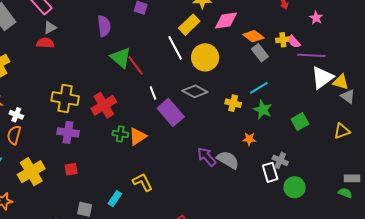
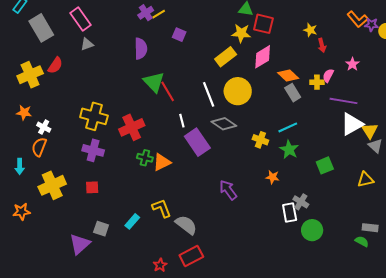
pink diamond: (226, 20) -> (263, 57), turned -30
pink semicircle: (294, 42) -> (328, 76), moved, turned 64
red semicircle: (45, 43) -> (55, 65), moved, turned 114
white line: (175, 48) -> (209, 94), moved
yellow triangle: (341, 82) -> (370, 131), turned 36
gray semicircle: (228, 160) -> (186, 225), moved

